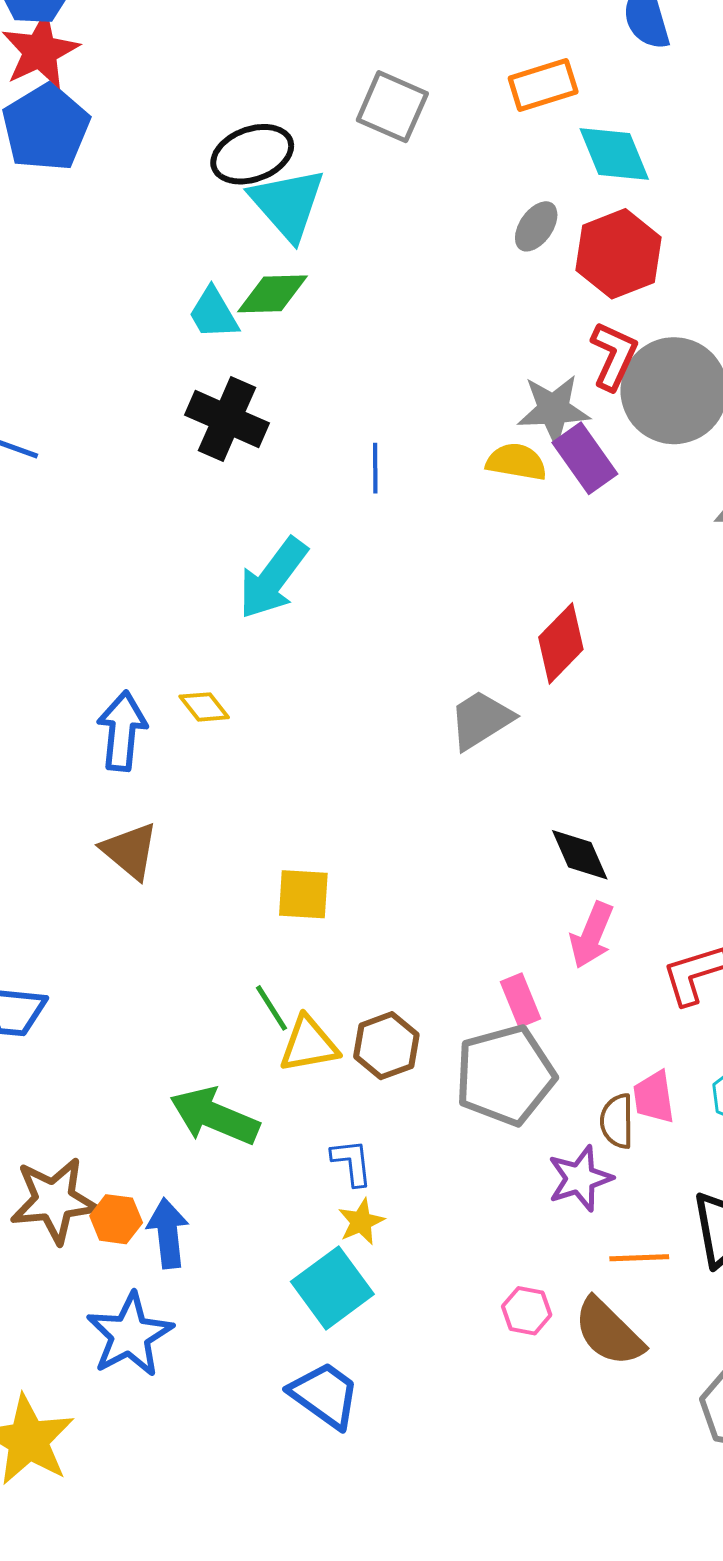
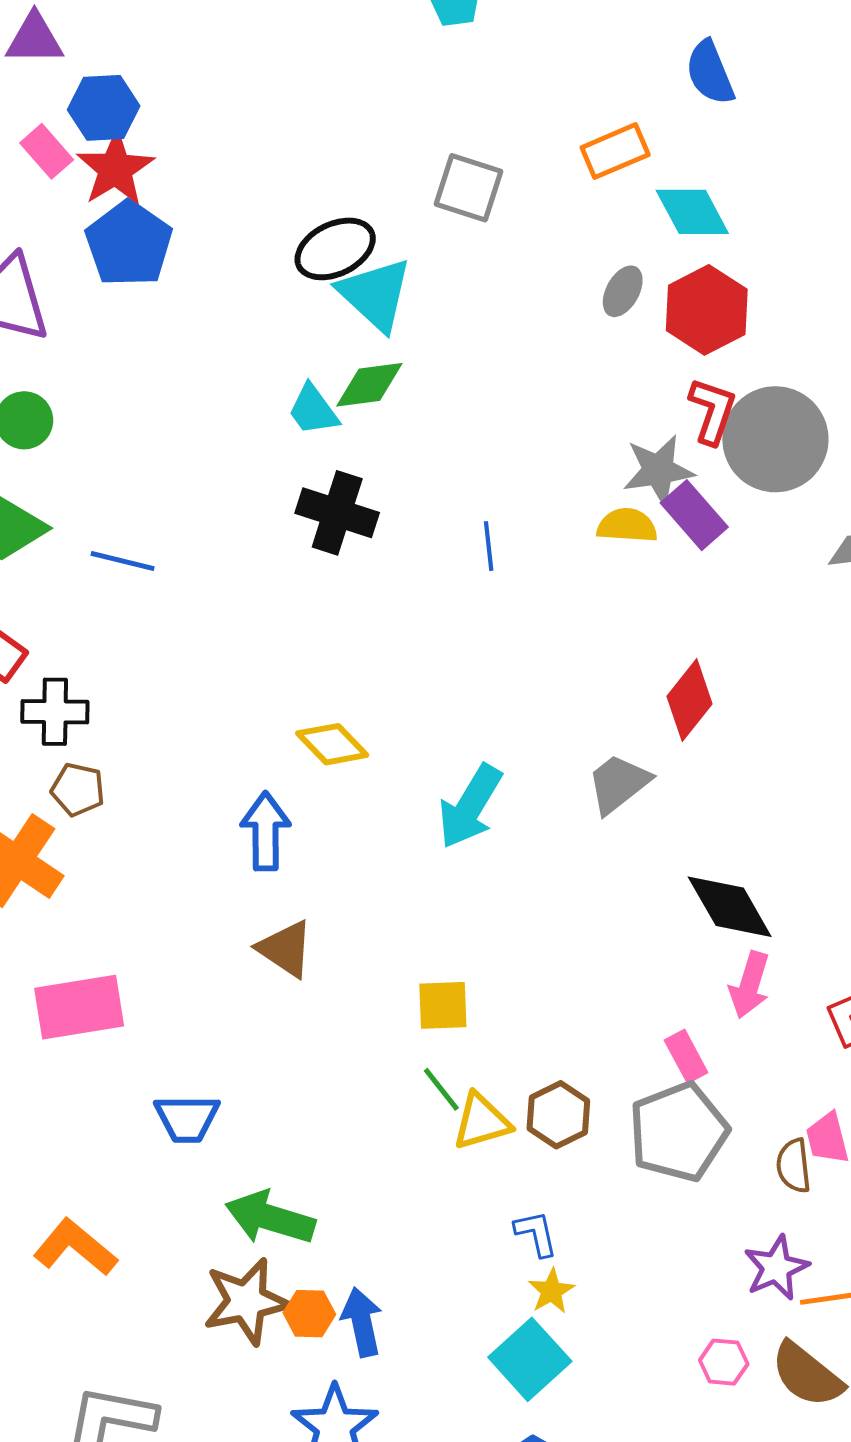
cyan arrow: (273, 578) -> (470, 806), moved
yellow diamond: (204, 707) -> (332, 744), moved, size x1.4
black diamond: (580, 855) -> (730, 907), size x1.4
yellow square: (303, 894) -> (443, 1005), moved
green arrow: (215, 1116) -> (270, 1218), moved
purple star: (580, 1178) -> (776, 1268), moved

